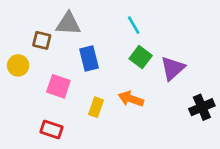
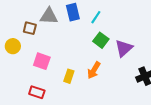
cyan line: (134, 25) -> (96, 17), turned 64
blue rectangle: (89, 58) -> (73, 12), moved
orange arrow: (131, 99) -> (94, 70), turned -78

